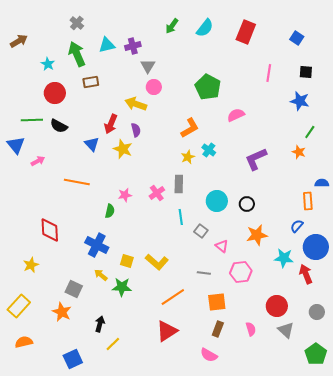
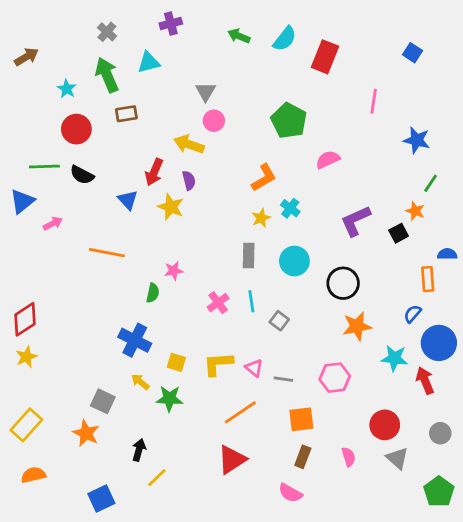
green arrow: (172, 26) -> (239, 36), turned 77
red rectangle: (246, 32) -> (325, 57), moved
purple cross: (133, 46) -> (171, 23), moved
black square: (306, 72) -> (399, 233), moved, turned -32
blue triangle: (16, 145) -> (22, 201), turned 30
pink cross: (157, 193) -> (218, 303), moved
cyan circle: (217, 201) -> (294, 261), moved
black circle: (247, 204) -> (343, 283), size x1.5
red diamond: (50, 230) -> (25, 319), moved, turned 60
pink triangle: (222, 246) -> (254, 368), moved
yellow L-shape: (157, 262) -> (218, 364), turned 135
yellow star: (31, 265) -> (26, 357), moved

